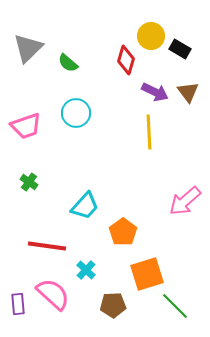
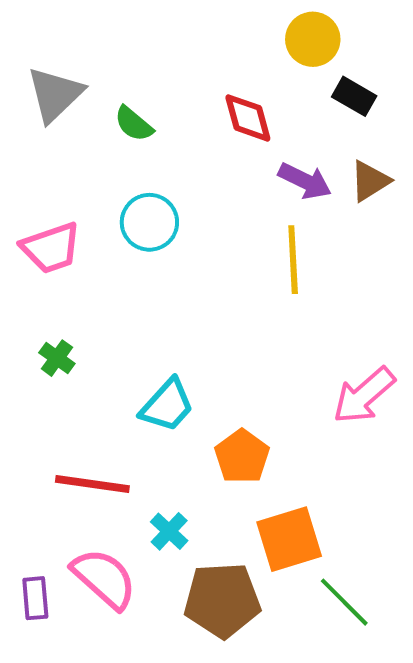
yellow circle: (151, 36) -> (313, 39), moved
red diamond: (126, 60) -> (248, 118), turned -32
brown triangle: (188, 92) -> (370, 181), turned 35
brown pentagon: (113, 305) -> (222, 600), size x1.5

